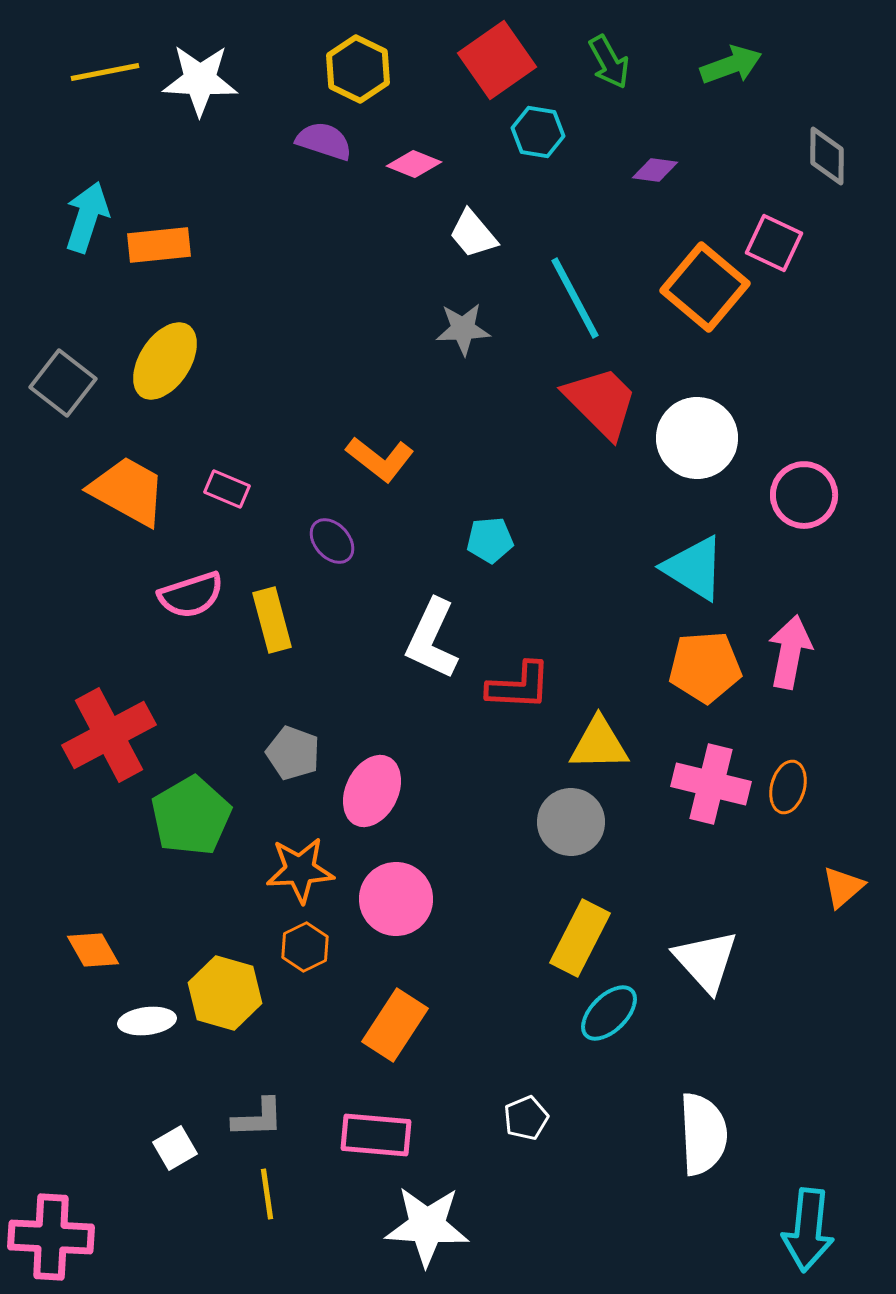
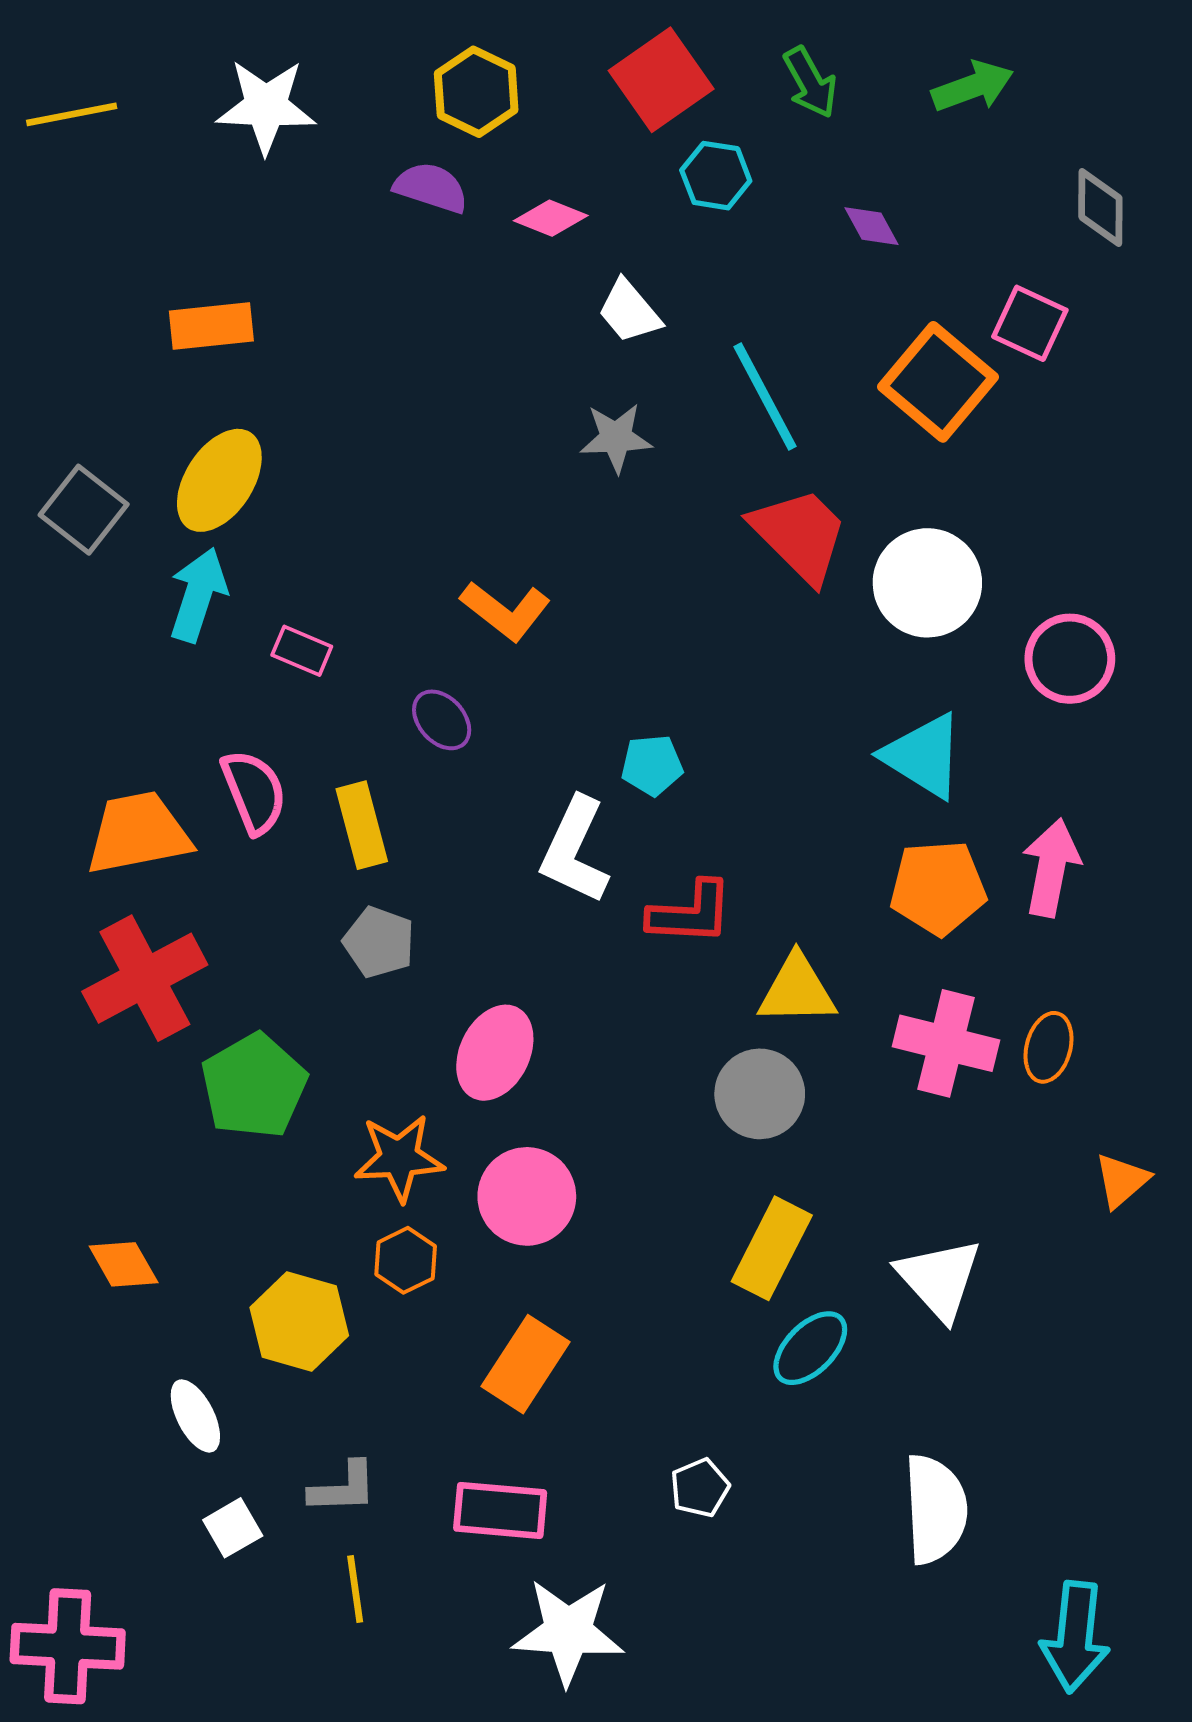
yellow line: (105, 72) -> (72, 114), moved
purple diamond: (655, 170) -> (871, 226), turned 54
cyan arrow: (87, 217) -> (198, 595), moved
orange trapezoid: (128, 491) -> (138, 833), moved, turned -40
cyan pentagon: (490, 540) -> (652, 765), moved
pink semicircle: (191, 595) -> (254, 792), turned -94
gray pentagon: (293, 753) -> (379, 942), moved
white ellipse: (147, 1021) -> (195, 1416), moved, turned 70

